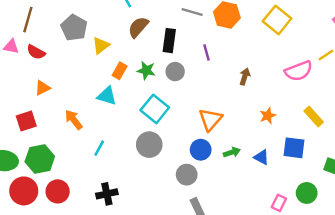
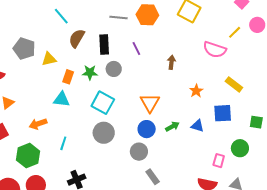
yellow triangle: (101, 45) -> (49, 59), turned 35
pink semicircle: (299, 71) -> (215, 50), turned 50
orange arrow: (74, 120) -> (38, 124), turned -60
green hexagon: (40, 159) -> (28, 156), moved

